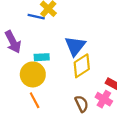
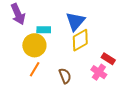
orange line: (35, 100) -> (35, 69), turned 56
brown semicircle: (82, 104) -> (65, 76), moved

